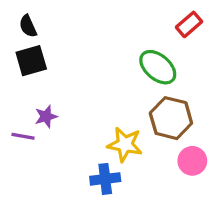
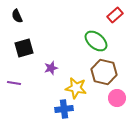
black square: (31, 61) -> (24, 48), moved
purple star: (46, 116) -> (51, 68), moved

